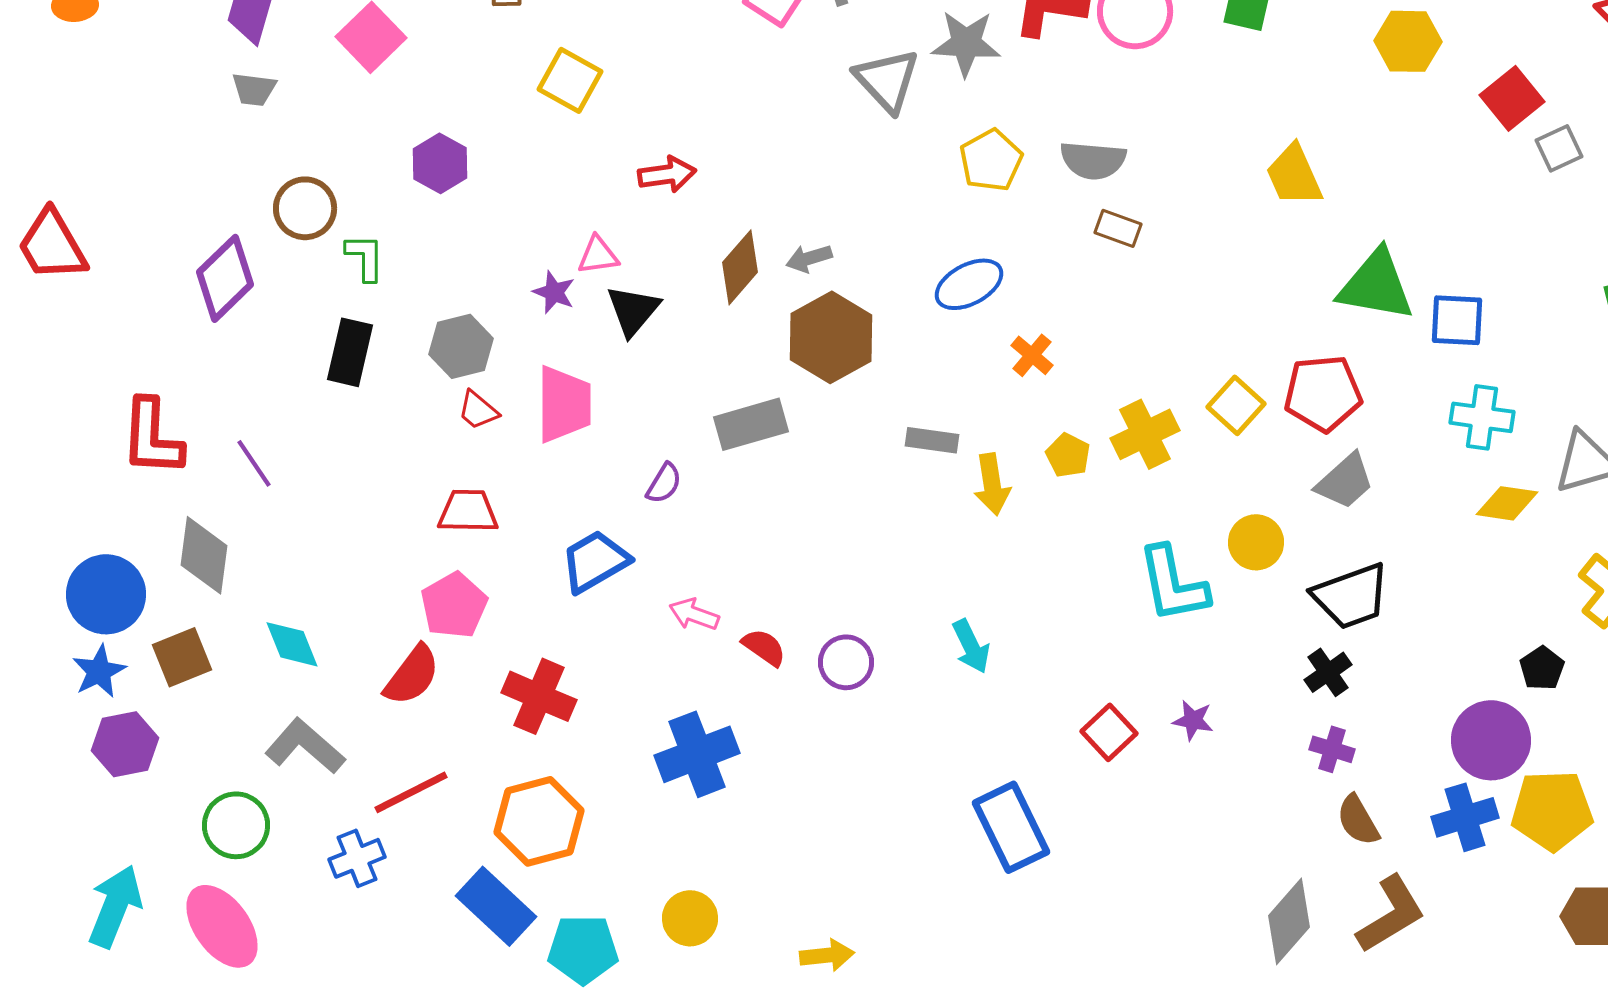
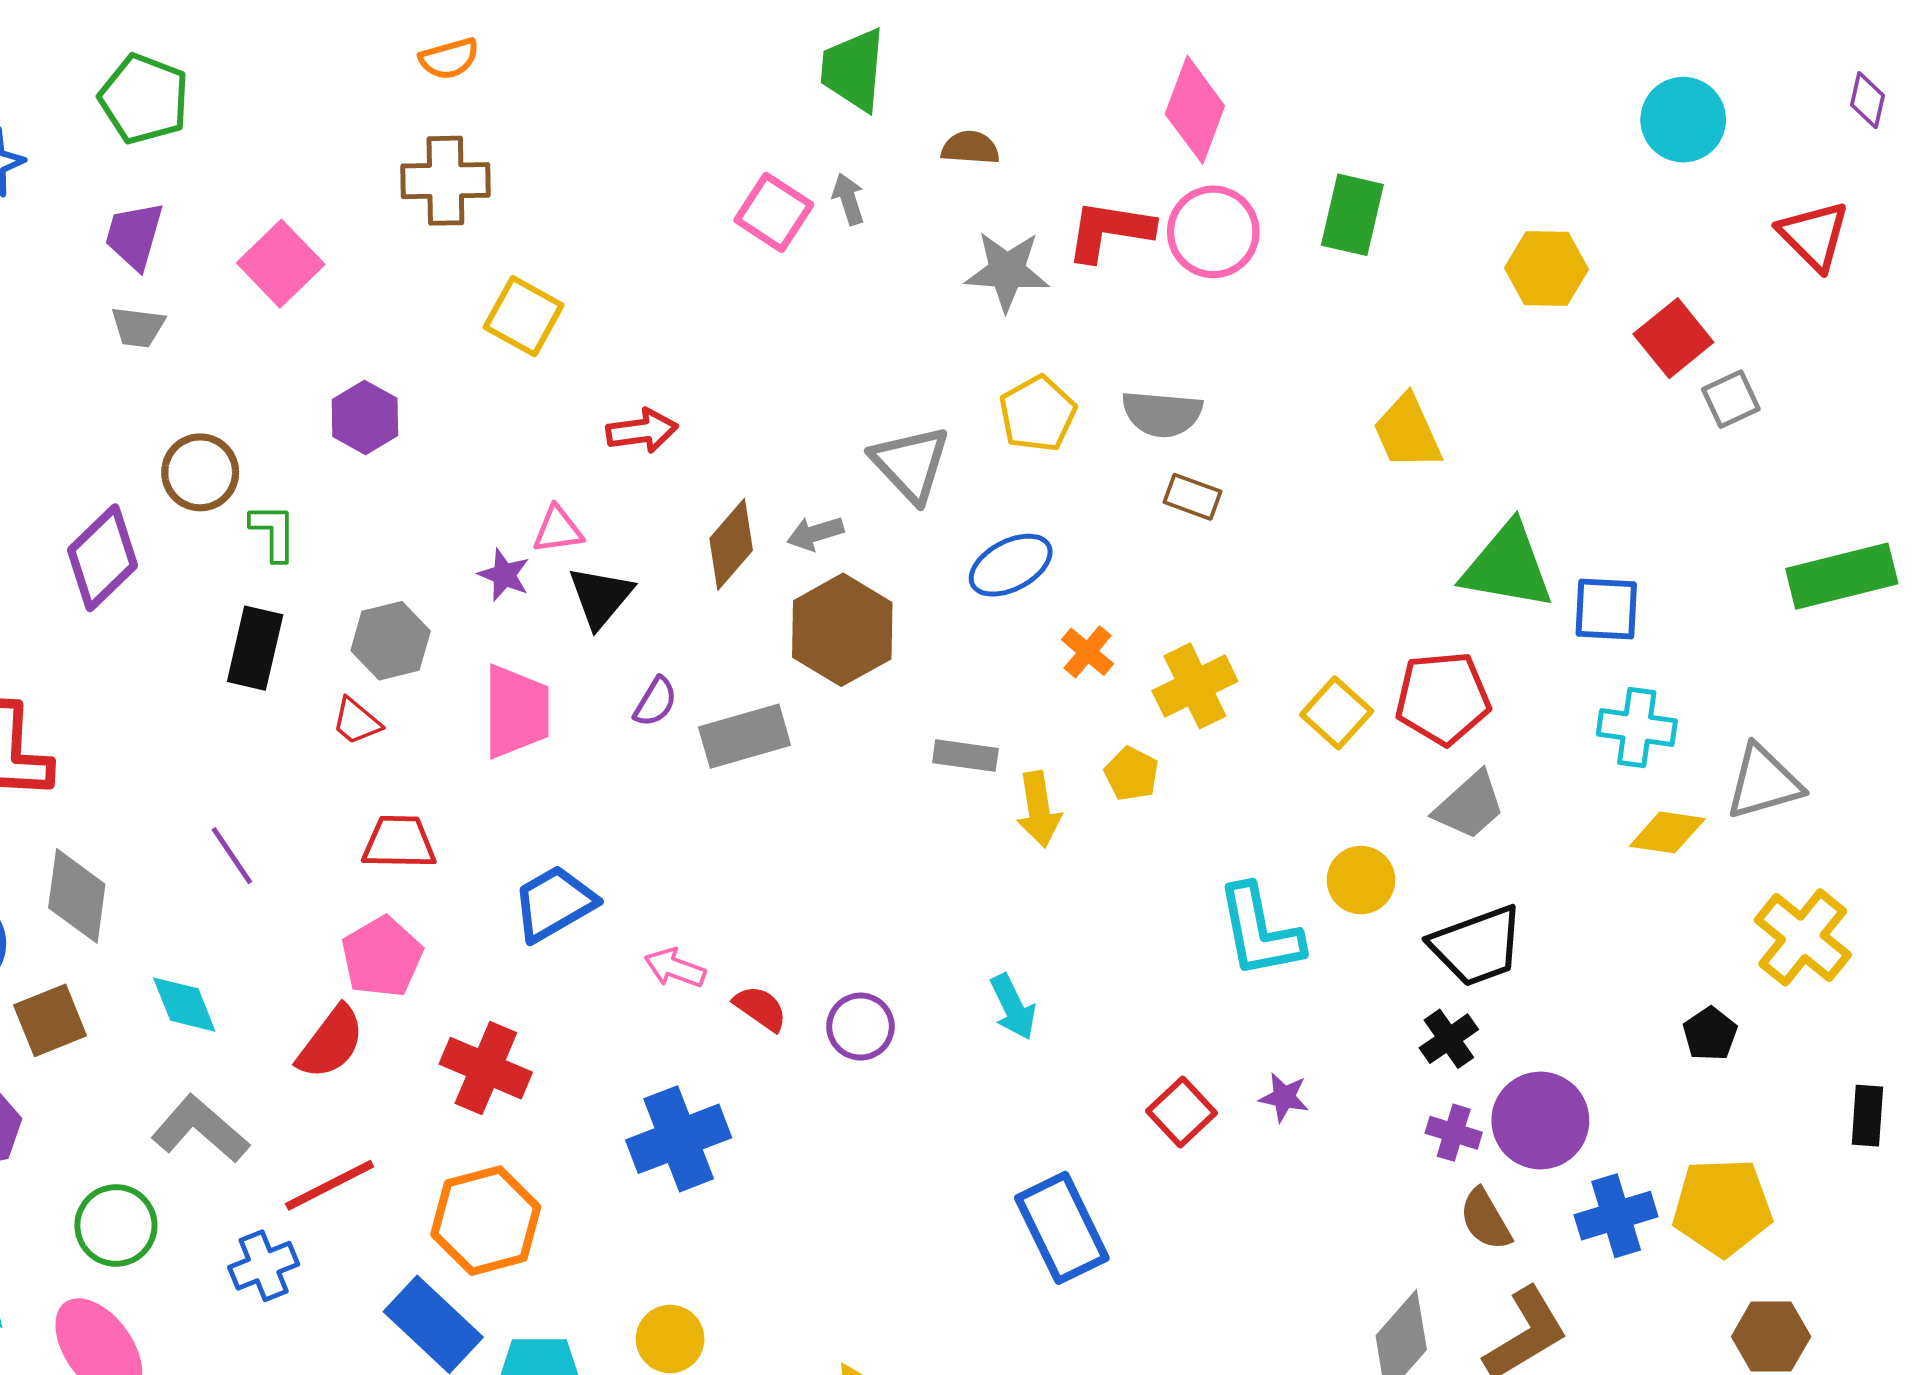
gray triangle: (887, 80) -> (911, 464), moved
red trapezoid: (478, 410) -> (356, 721), moved
yellow cross: (1145, 434) -> (1195, 686), moved
purple line: (254, 463) -> (232, 856), moved
purple semicircle: (664, 483) -> (655, 702), moved
purple circle: (1491, 740) -> (1540, 1121), moved

